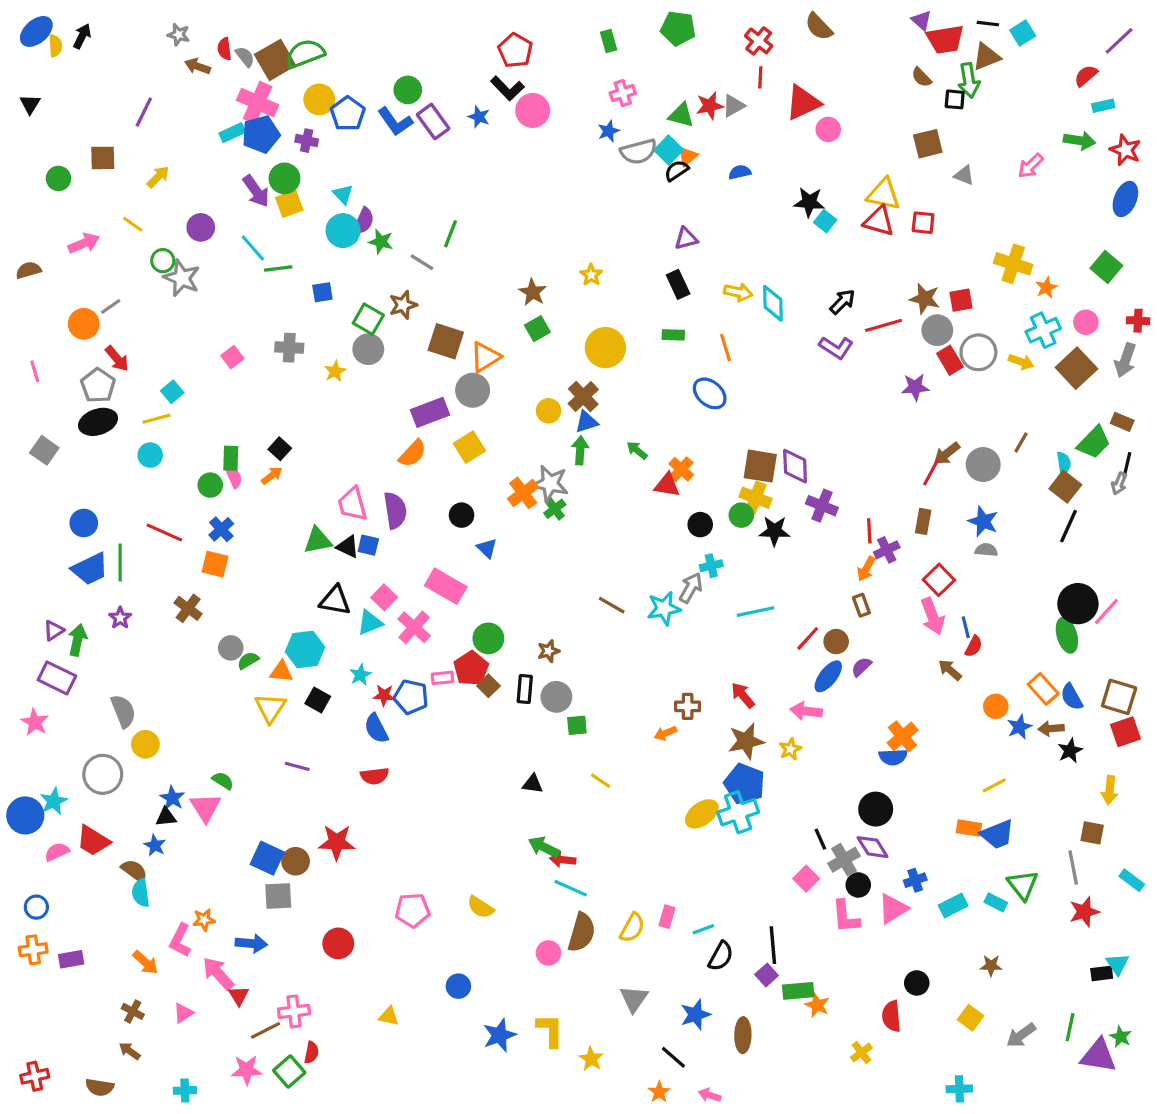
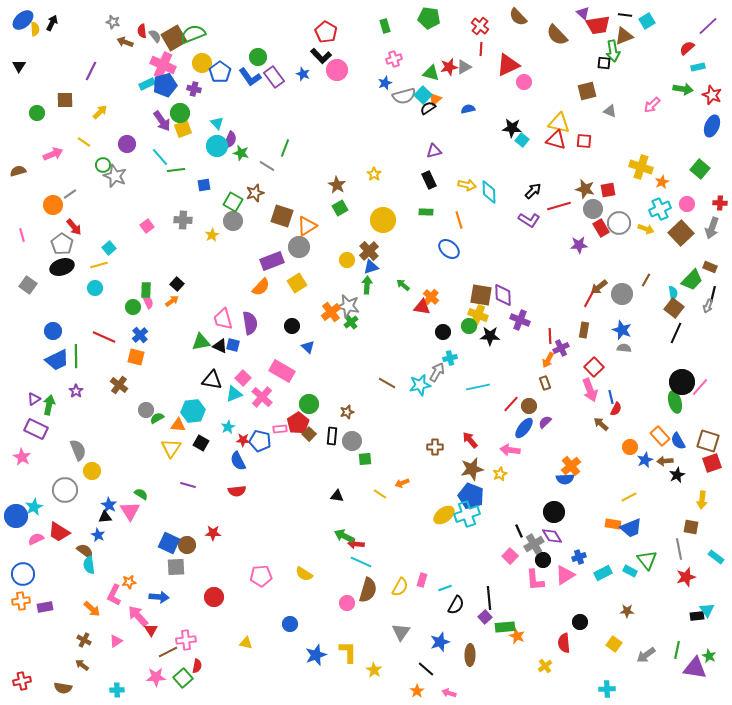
brown semicircle: (921, 77) -> (557, 35), moved, size x1.6
orange arrow: (665, 733) -> (402, 483), moved
red star: (337, 842) -> (213, 533), size x0.7
blue circle: (36, 907) -> (23, 574), size x1.5

